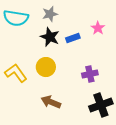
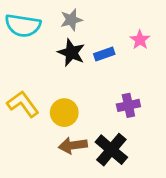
yellow circle: (46, 67) -> (64, 113), moved
brown arrow: (51, 102) -> (73, 145), turned -30
black cross: (101, 105) -> (111, 150), moved, turned -30

